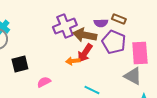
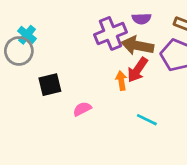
purple semicircle: (101, 23) -> (142, 19), moved
orange arrow: (73, 61) -> (121, 81), turned 88

